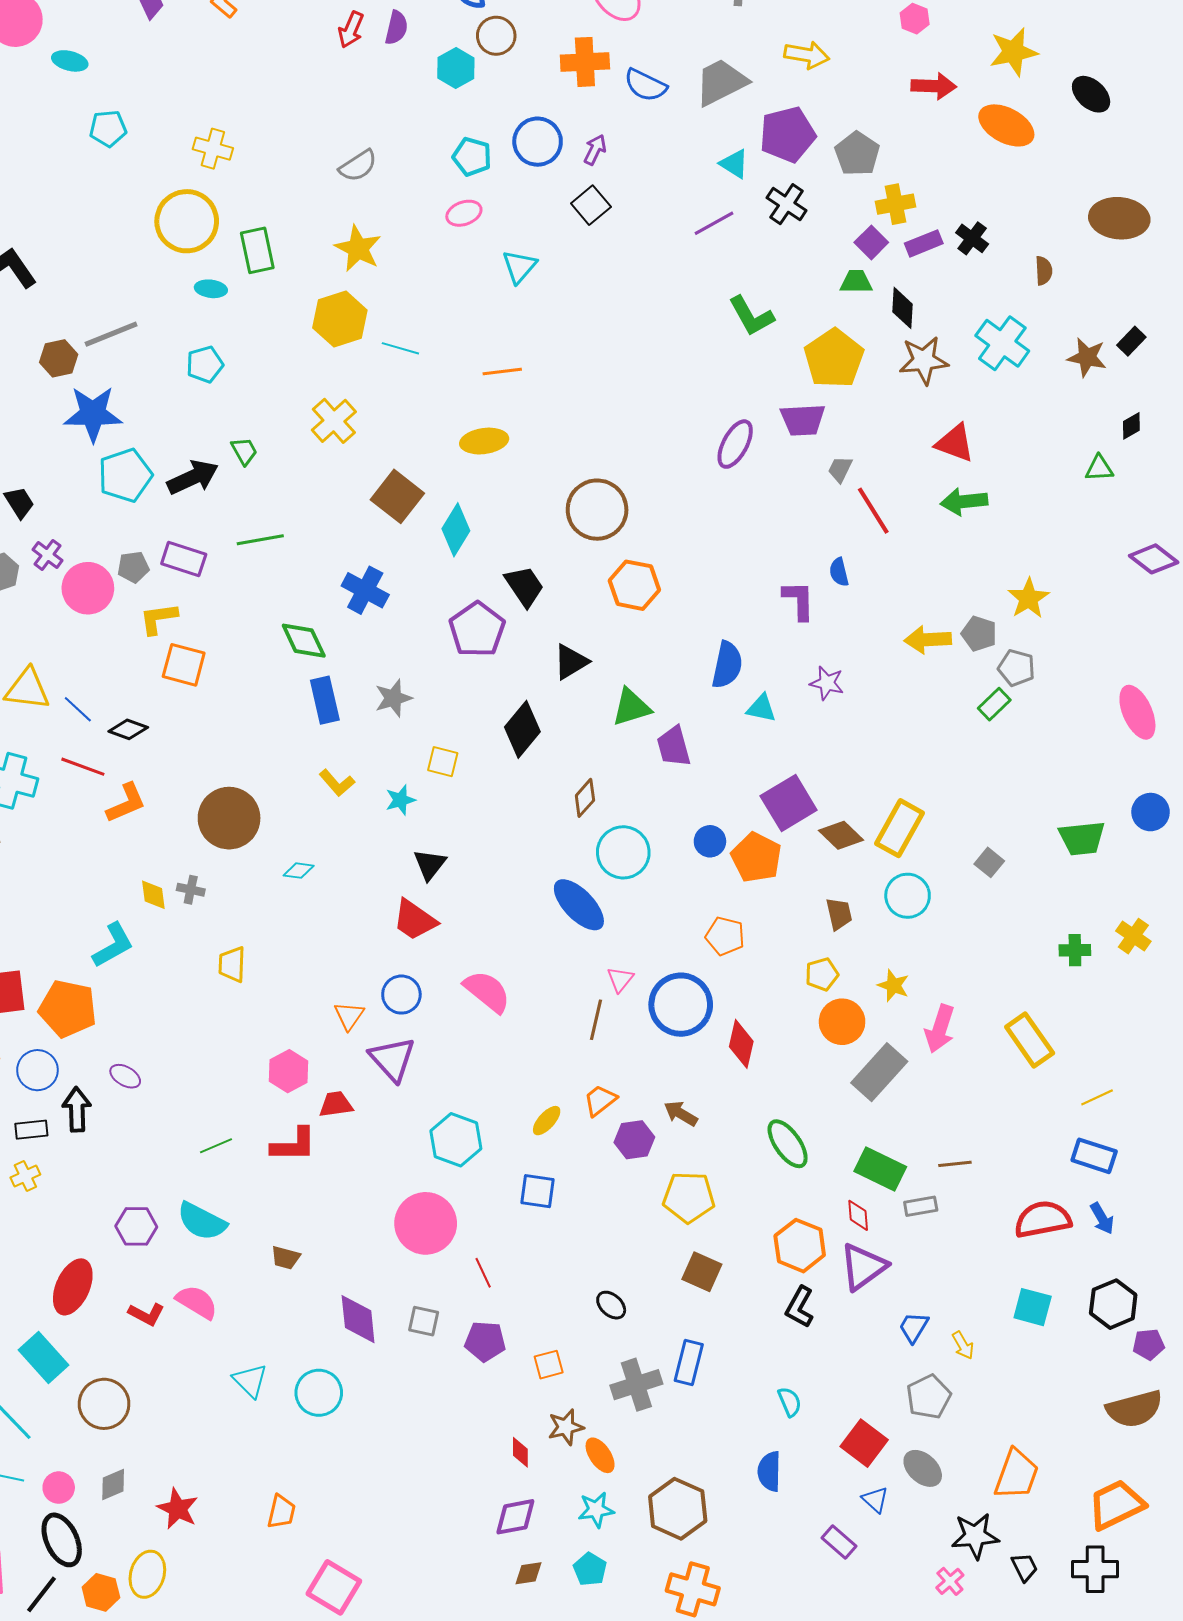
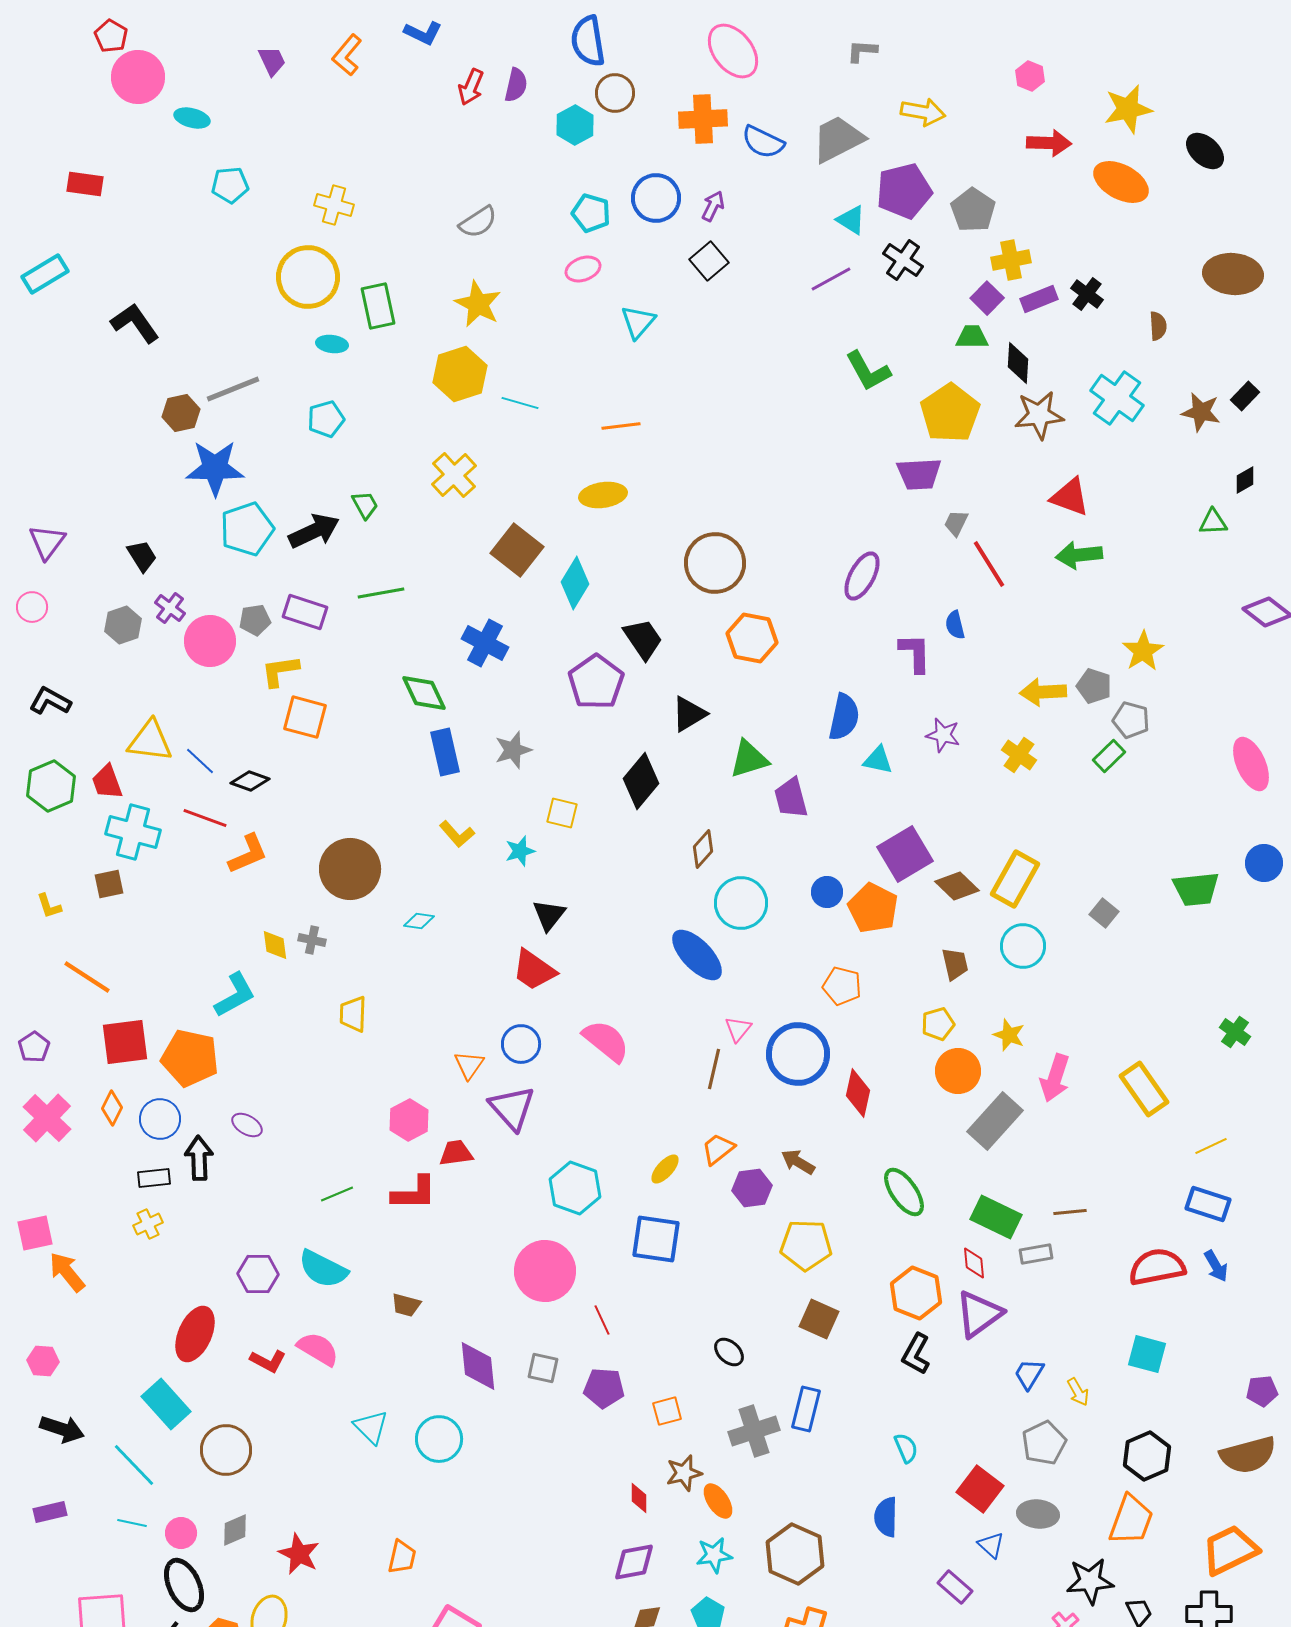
purple ellipse: (735, 444) -> (862, 576), moved
yellow cross: (1133, 936) -> (1019, 755), moved
green cross: (1075, 950) -> (1235, 1032), moved, turned 36
blue square: (538, 1191) -> (656, 1239), size x1.4
black hexagon: (1113, 1304) -> (1147, 1456), moved
gray ellipse: (923, 1468) -> (1038, 1514), turned -36

